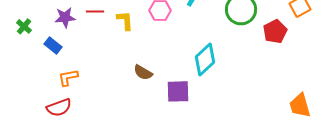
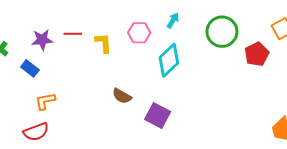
cyan diamond: (205, 59) -> (169, 60), moved
purple square: (178, 91) -> (158, 115), turned 30

